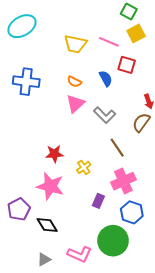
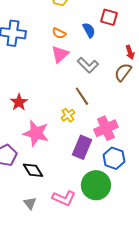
brown line: (117, 148) -> (82, 96), moved
red star: (54, 154) -> (19, 102), moved, turned -30
purple rectangle: (98, 201) -> (82, 147), size x1.6
gray triangle: (44, 260) -> (30, 203), turned -40

